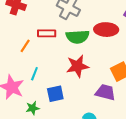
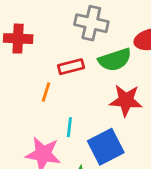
red star: (77, 66) -> (126, 100), turned 30
blue square: (55, 94) -> (106, 147), size x1.4

